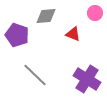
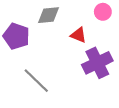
purple cross: (87, 79) -> (97, 63), moved, turned 32

